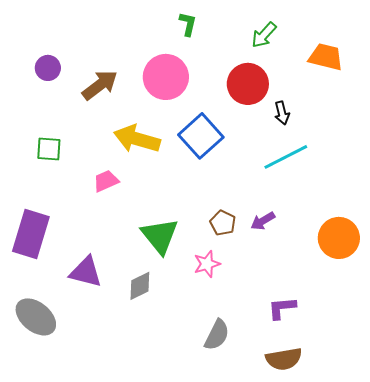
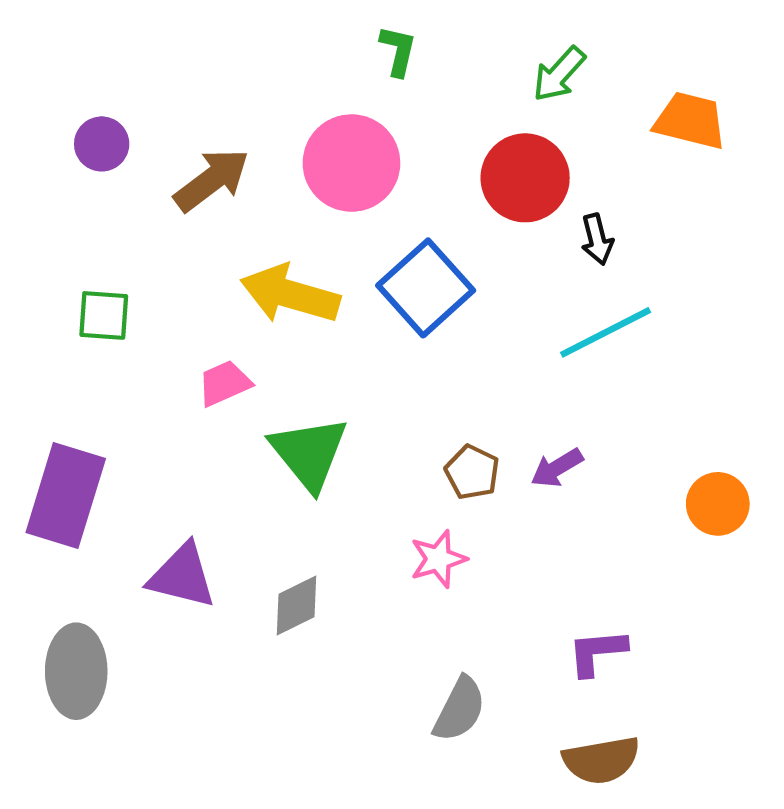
green triangle: (160, 236) -> (309, 453), moved
orange circle: (339, 238) -> (718, 504), size x0.7
gray ellipse: (36, 317) -> (76, 671), turned 51

